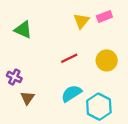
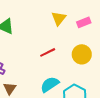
pink rectangle: (104, 16) -> (84, 22), moved

